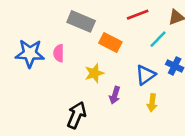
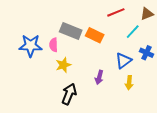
gray rectangle: (81, 21) -> (71, 31), moved
yellow star: (94, 73) -> (63, 65), moved

